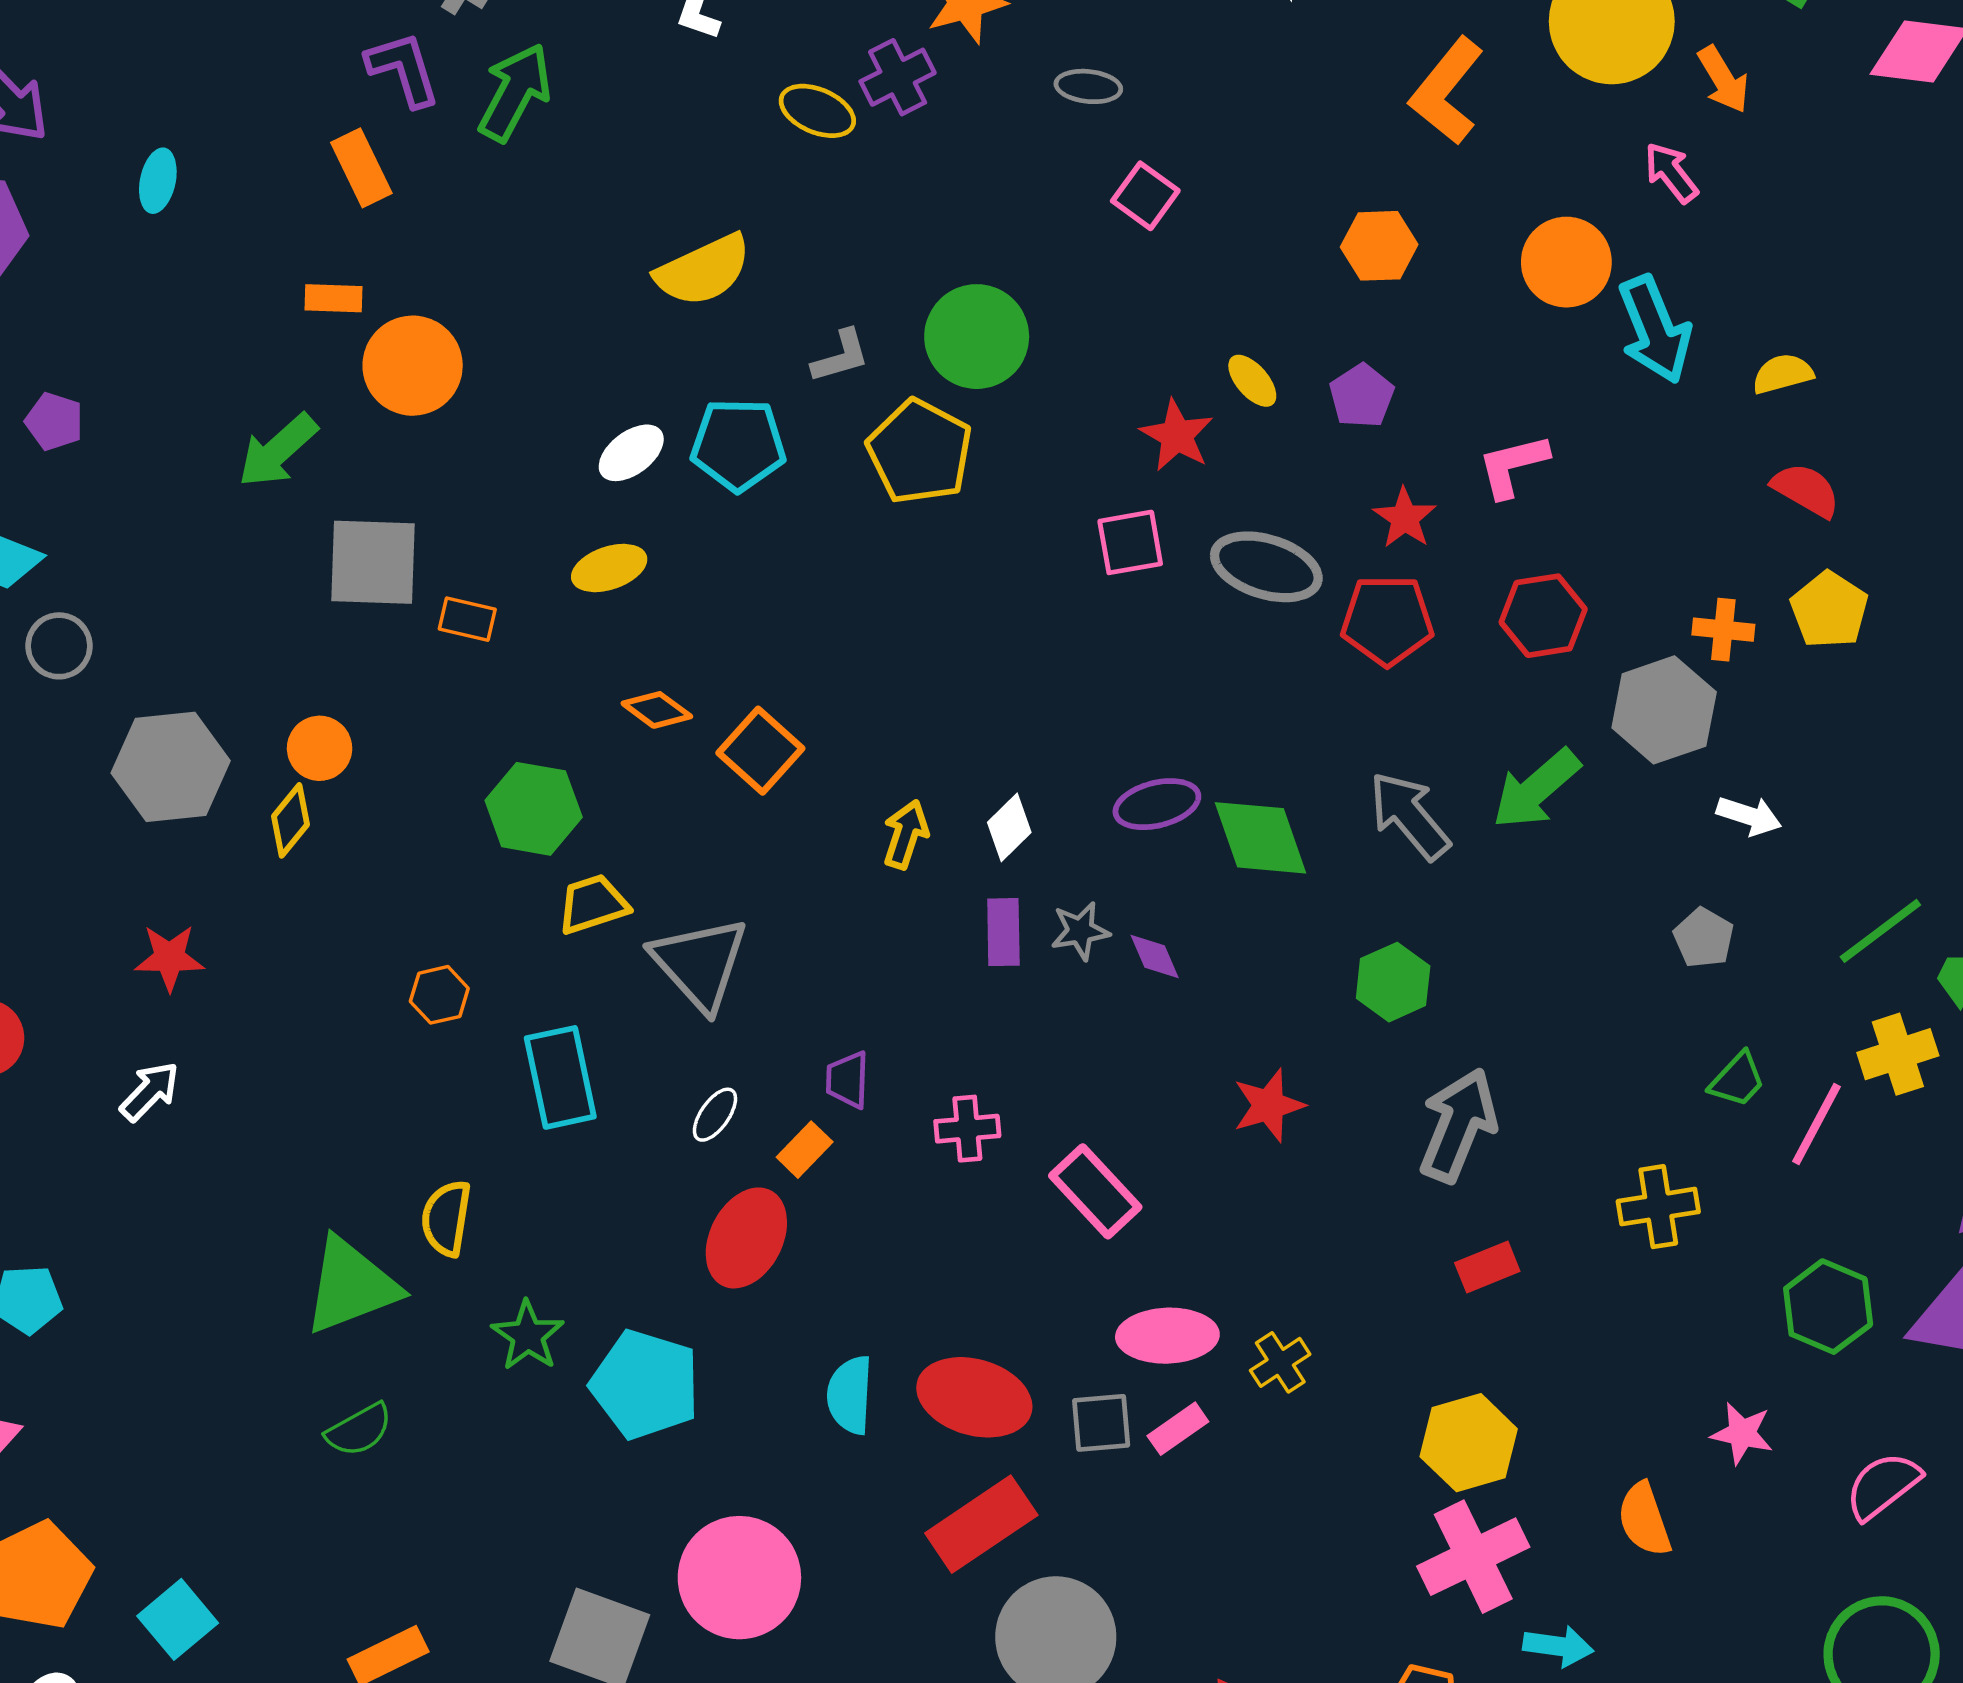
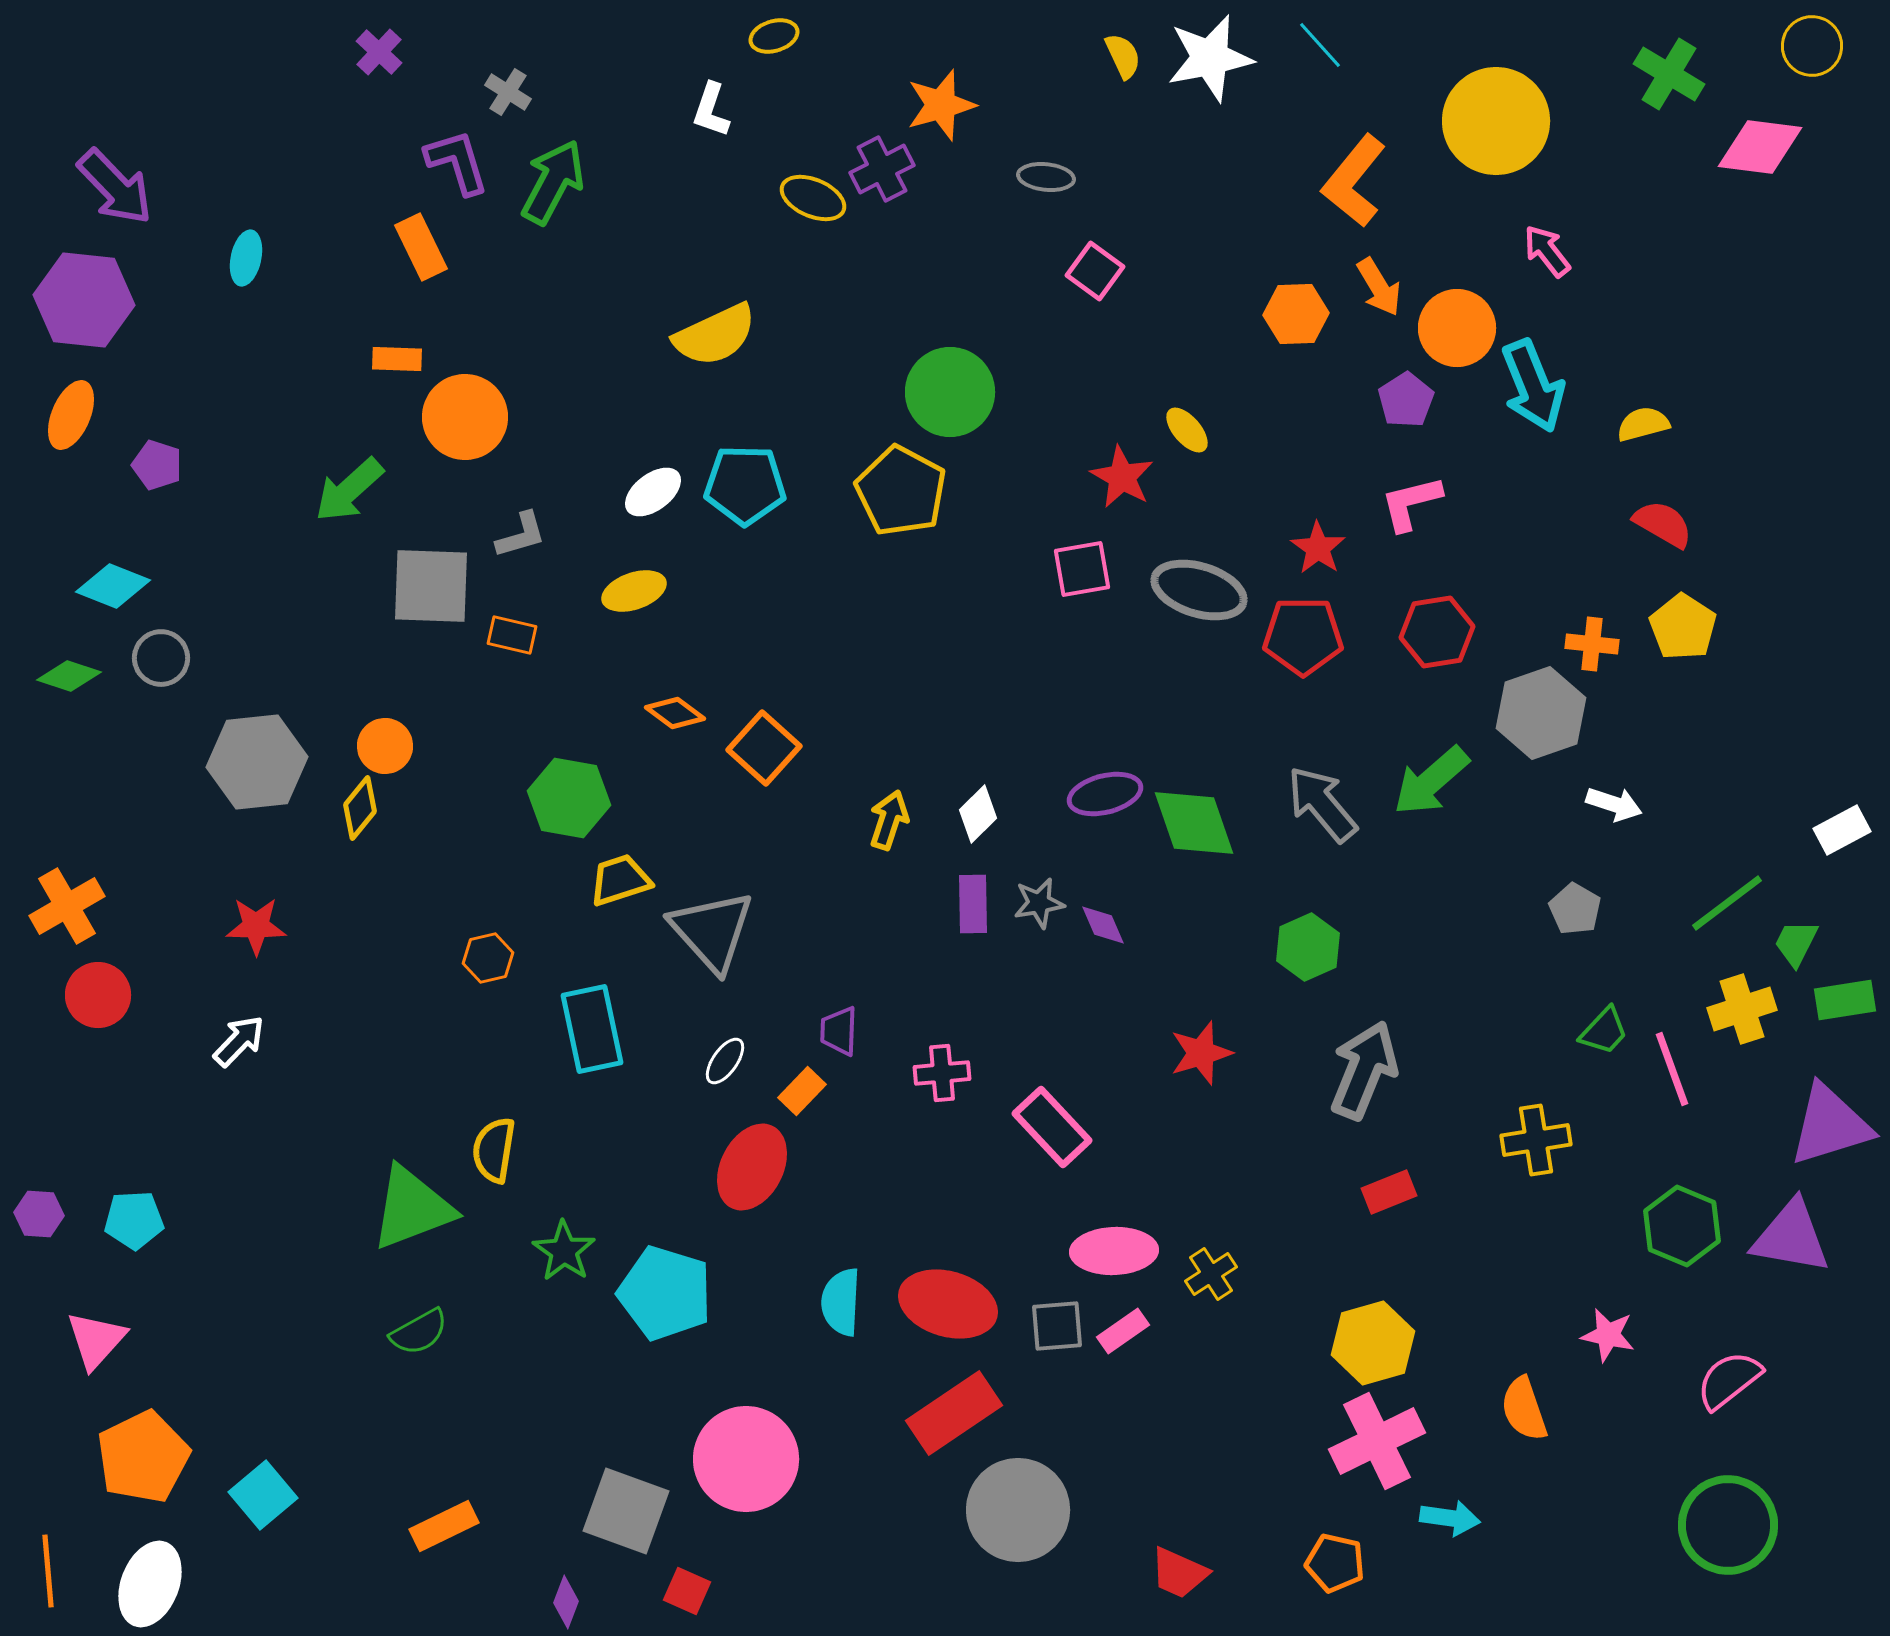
orange arrow: (1723, 79) -> (1379, 287), moved
gray L-shape: (841, 356) -> (521, 535), moved
purple pentagon: (1362, 396) -> (1406, 400), moved
pink line: (1816, 1124) -> (1672, 1069), turned -48

